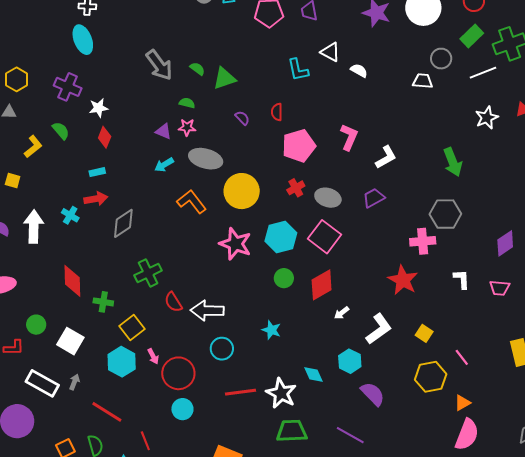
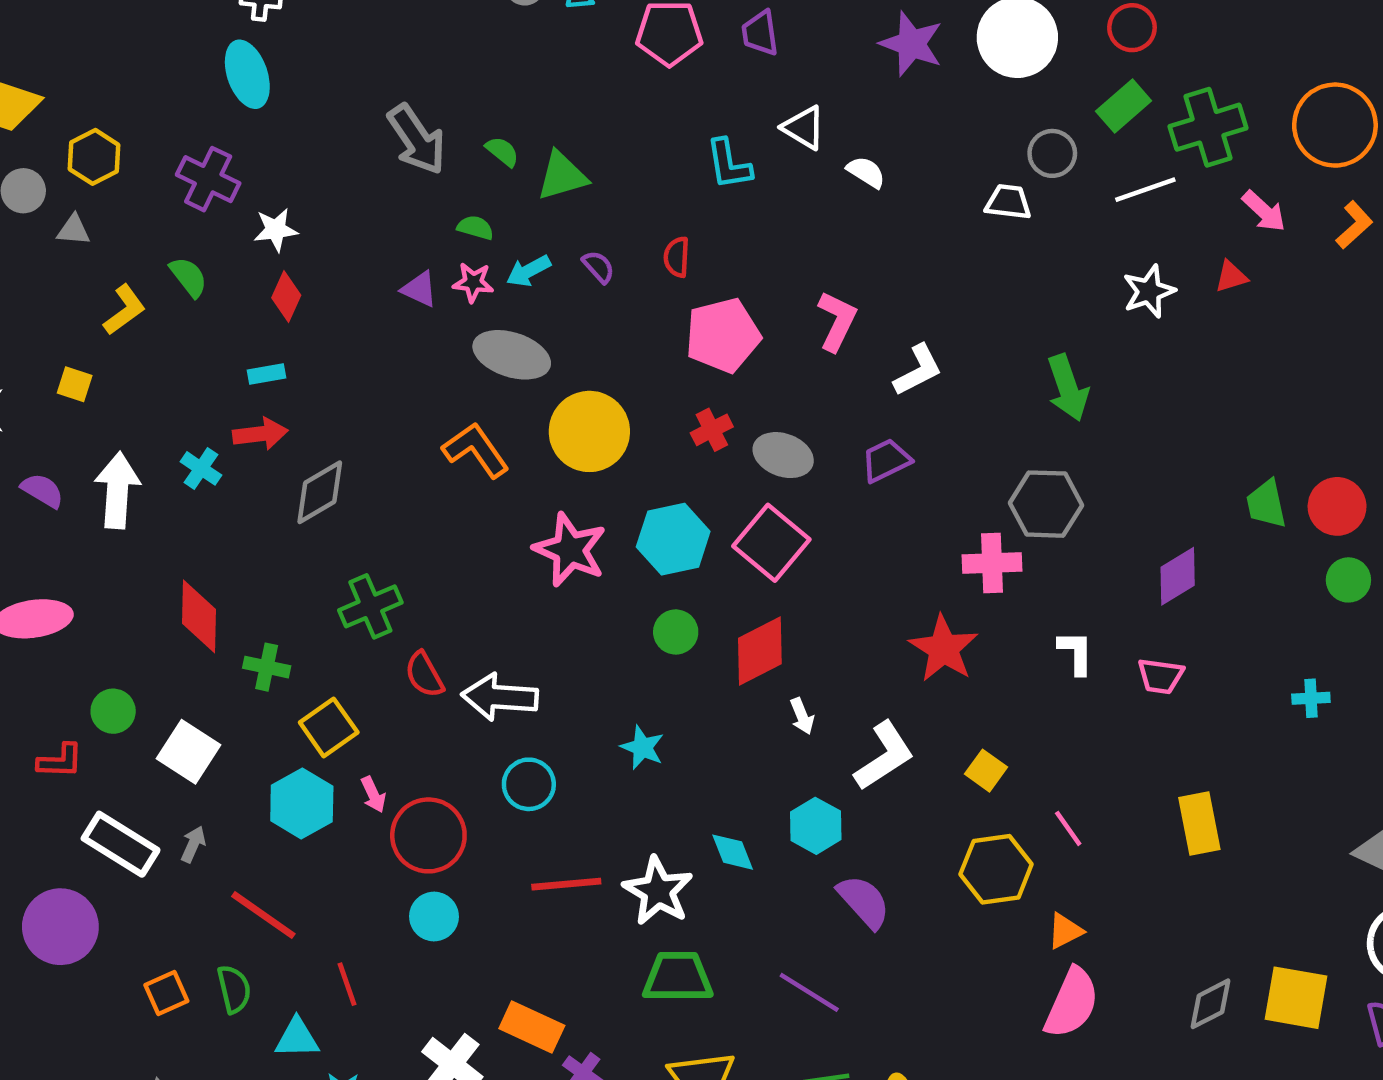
cyan arrow: (164, 165) -> (528, 271), moved
white arrow: (342, 313) -> (802, 716), turned -77

